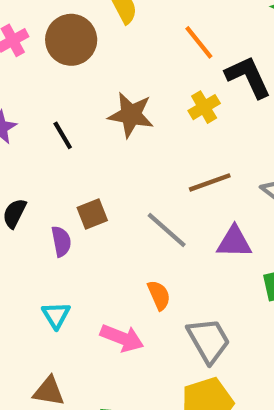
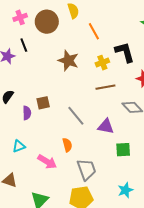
orange line: (199, 42) -> (94, 31), moved
black line: (63, 135) -> (24, 45), moved
brown line: (210, 182) -> (105, 87), moved
cyan triangle: (56, 315) -> (19, 146), turned 32

